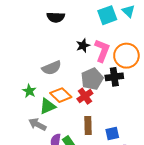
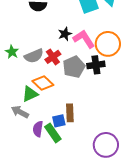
pink L-shape: (102, 51) -> (84, 39), turned -55
green star: (29, 91) -> (12, 52), moved
red cross: (85, 96) -> (53, 57), moved
blue square: (112, 134) -> (59, 121), moved

